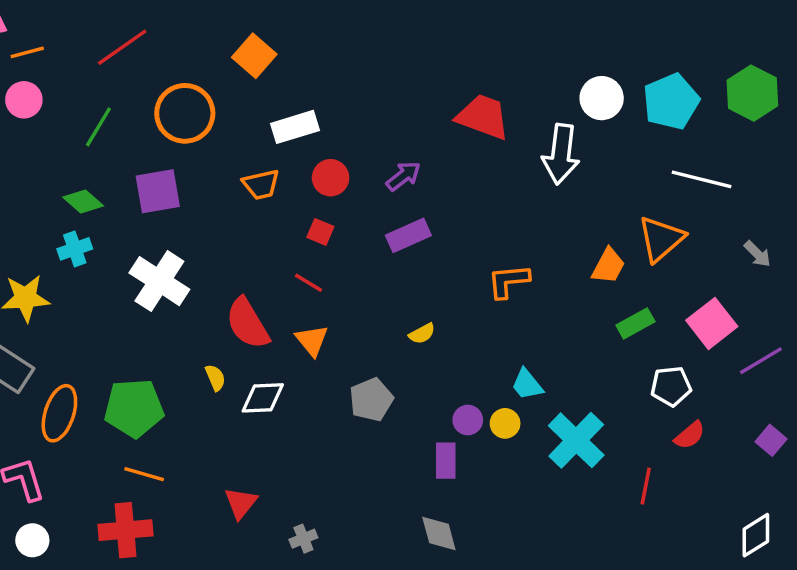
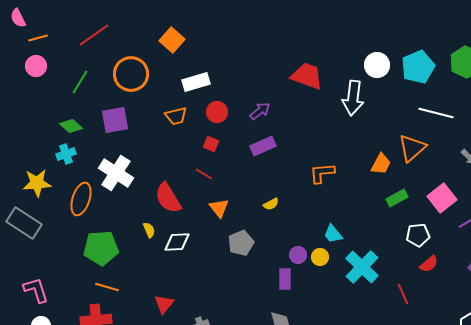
orange triangle: (312, 340) -> (219, 208), moved
orange ellipse: (59, 413) -> (81, 199), moved
red line: (646, 486) -> (403, 294), turned -35

